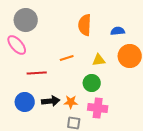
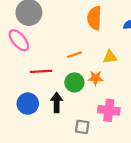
green circle: (92, 83) -> (74, 82), moved
black arrow: (51, 101) -> (57, 102), turned -84
orange star: (71, 102) -> (96, 78), moved

